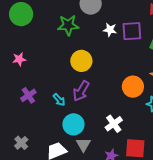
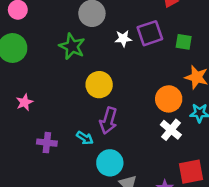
green star: (68, 25) -> (72, 46), turned -30
purple cross: (28, 95) -> (47, 143), turned -35
white cross: (114, 124) -> (171, 130), moved

